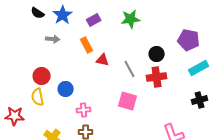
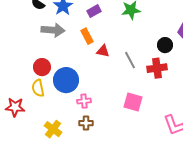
gray arrow: (53, 39) -> (53, 30), size x1.6
black circle: (157, 54) -> (165, 45), moved
blue circle: (66, 89) -> (66, 80), size x1.6
pink square: (128, 101) -> (133, 102), moved

